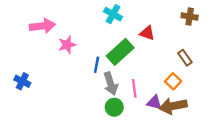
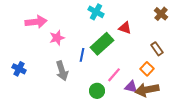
brown cross: (190, 16) -> (161, 14), turned 32
gray arrow: (111, 84) -> (62, 71), moved
pink line: (134, 88) -> (114, 75), turned 49

